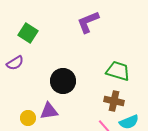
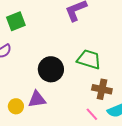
green square: (28, 33) -> (16, 21), turned 36
green trapezoid: (118, 71) -> (89, 59), moved

